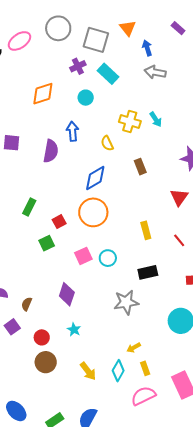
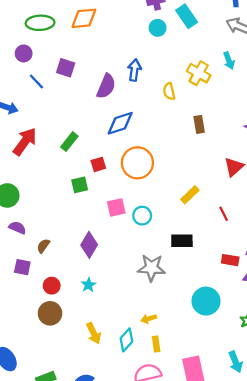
orange diamond: (43, 94) -> (84, 18), moved
cyan circle: (86, 98) -> (158, 28), moved
cyan arrow: (156, 119) -> (229, 61), moved
blue diamond: (95, 178) -> (120, 123), moved
yellow rectangle: (146, 230) -> (190, 195), turned 48
purple square: (12, 327) -> (22, 267), turned 35

